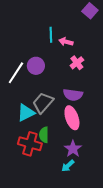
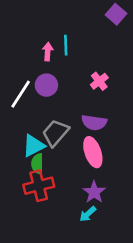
pink arrow: (66, 42) -> (48, 52), moved, turned 80
green semicircle: (44, 135) -> (37, 164), moved
red cross: (30, 144) -> (39, 186), turned -30

